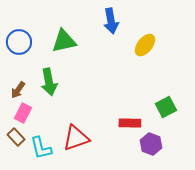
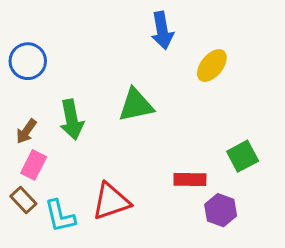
green triangle: (64, 41) -> (136, 105), moved

